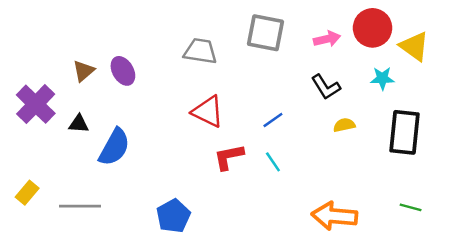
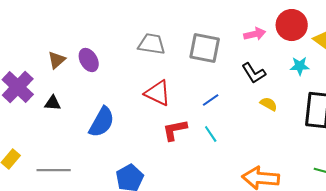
gray square: (266, 33) -> (205, 48), moved
yellow semicircle: (344, 125) -> (269, 104), turned 42
blue semicircle: (114, 147) -> (102, 122), moved

